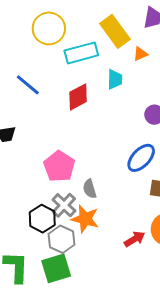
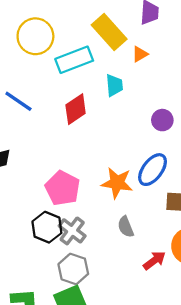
gray semicircle: (90, 189) -> (126, 227), moved
black hexagon: (42, 219) -> (47, 227), moved
orange star: (85, 219) -> (117, 183), moved

